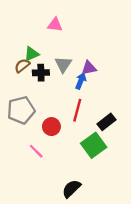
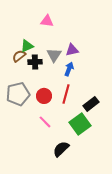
purple triangle: (89, 68) -> (72, 50), moved
red circle: (51, 127) -> (44, 96), moved
pink line: (36, 151) -> (45, 122), moved
black semicircle: (71, 189) -> (61, 149), moved

